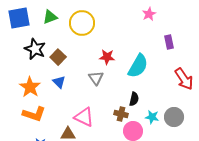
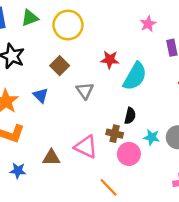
pink star: (149, 14) -> (148, 24), moved
brown square: (58, 57) -> (60, 66), moved
red star: (107, 57) -> (110, 60), moved
pink triangle: (84, 117) -> (86, 147), moved

